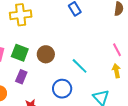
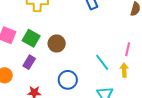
pink line: (117, 50) -> (128, 49), turned 32
cyan line: (80, 66) -> (102, 62), moved

